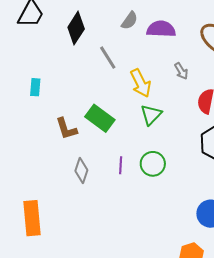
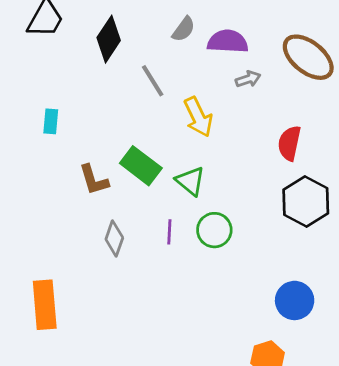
gray arrow: (181, 71) -> (248, 79), moved, turned -78
green triangle: (151, 115) -> (190, 181), moved, turned -35

